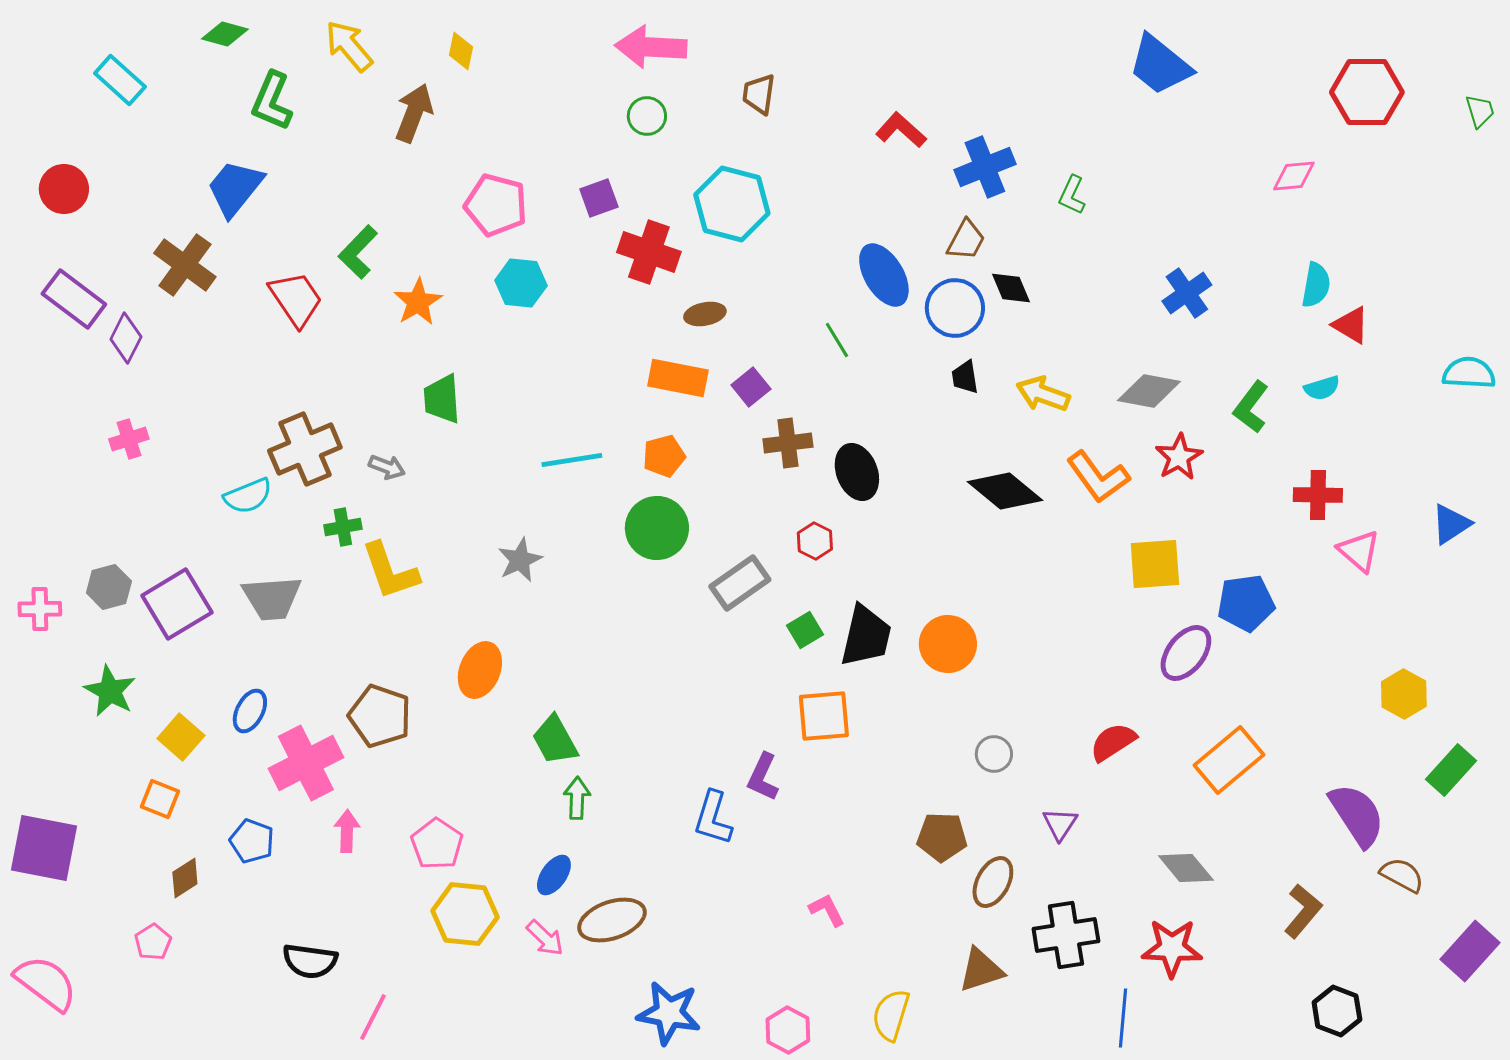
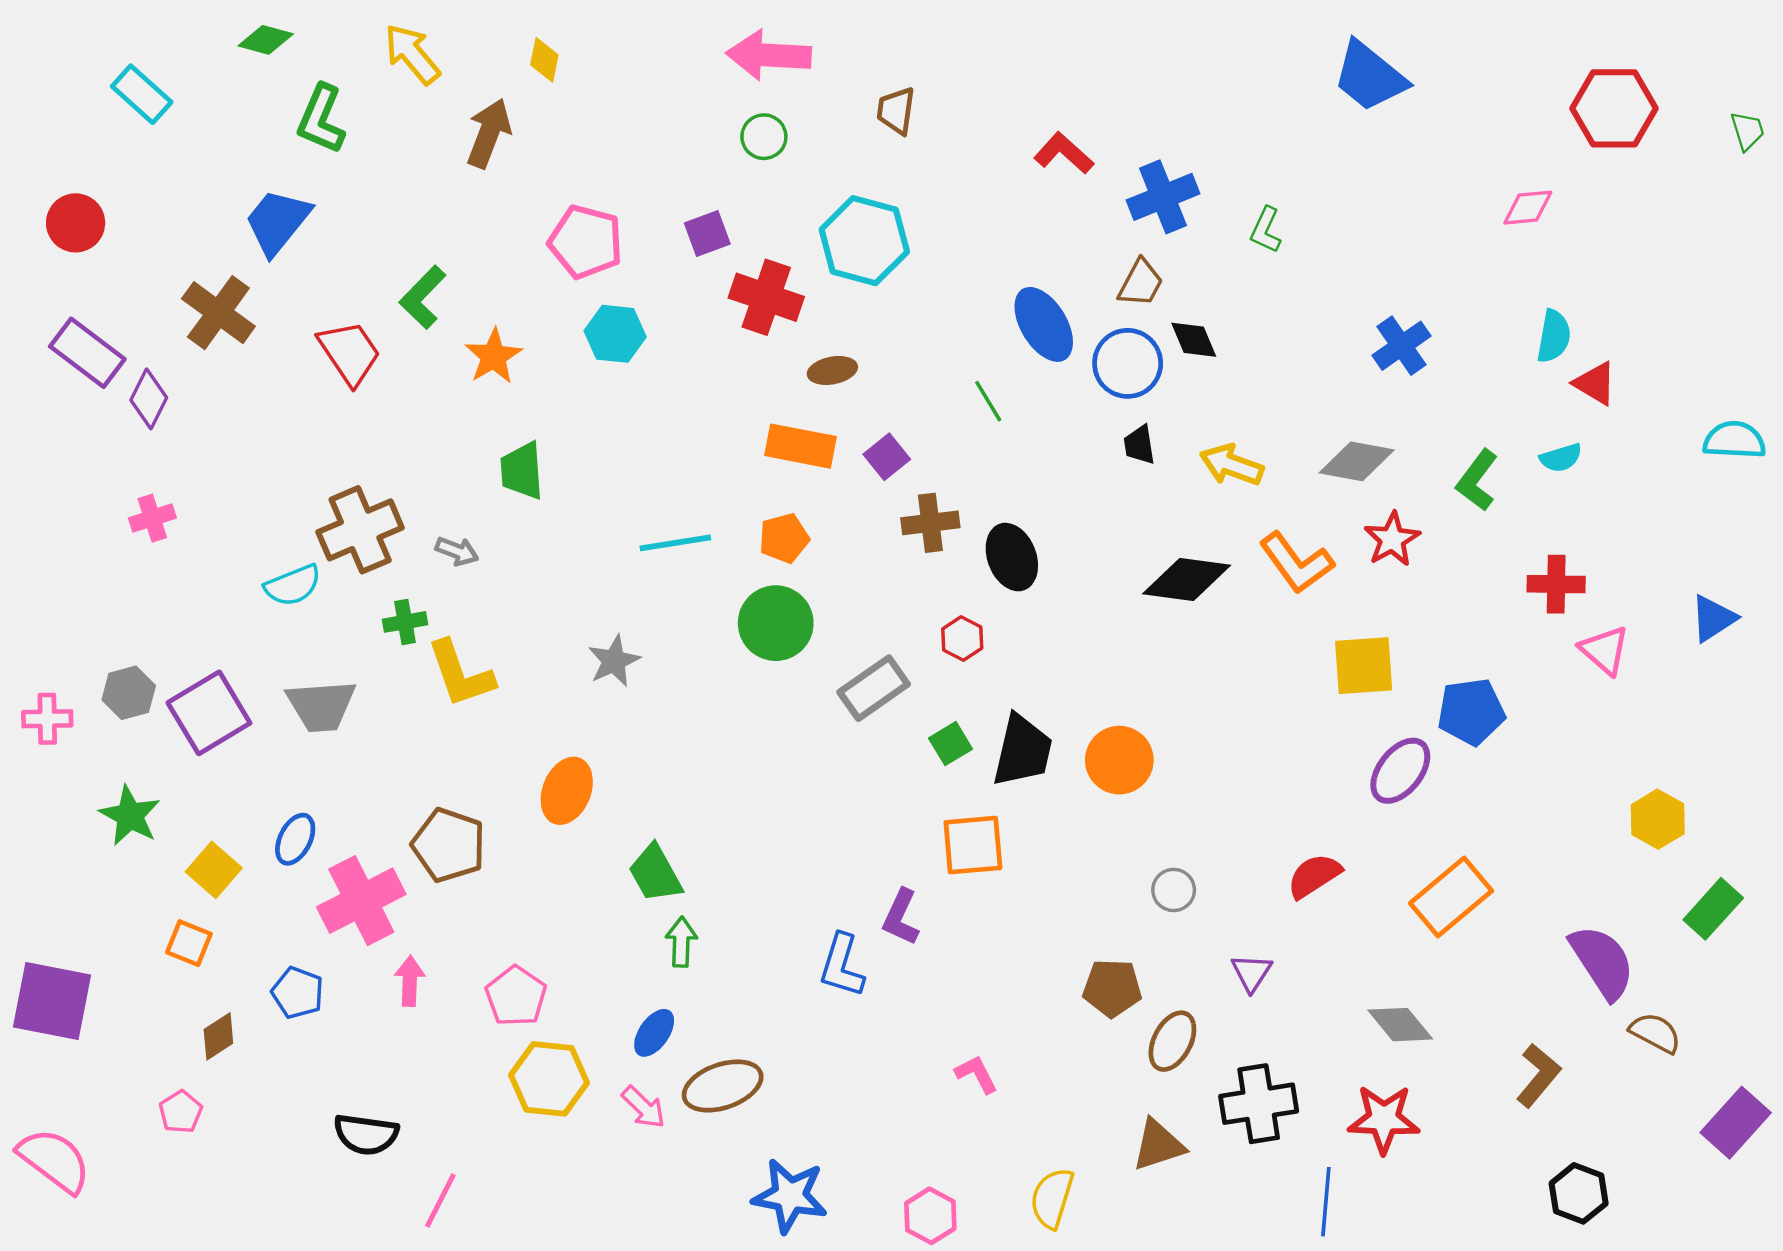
black diamond: (1005, 491) -> (1187, 579), turned -32

